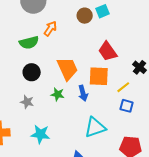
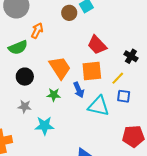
cyan triangle: (95, 127) -> (99, 106), moved, turned 40
cyan star: (40, 134) -> (44, 126), moved

